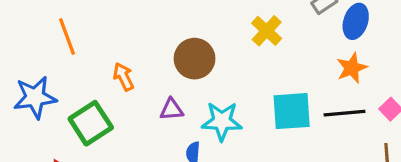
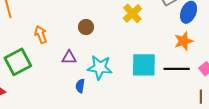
brown circle: (195, 59) -> (86, 27), size x0.6

